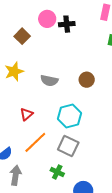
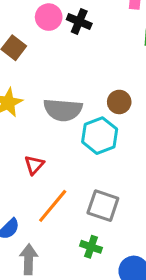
black cross: (67, 24) -> (79, 21), turned 35
gray semicircle: (49, 81) -> (63, 110), size x1.4
cyan hexagon: (70, 116) -> (100, 136), moved

